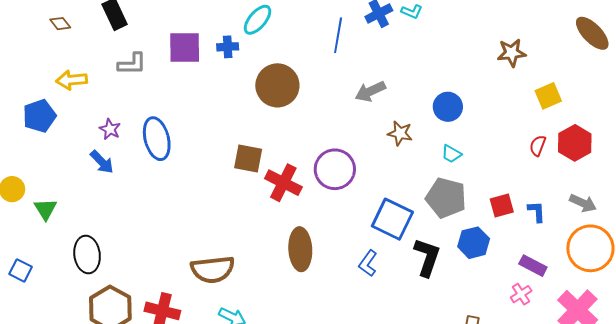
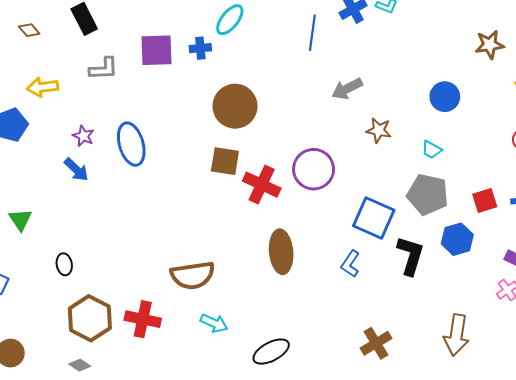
brown circle: (277, 85) -> (235, 106), moved
blue circle: (448, 107) -> (445, 97), moved
black ellipse: (87, 255) -> (64, 264), size x0.6

